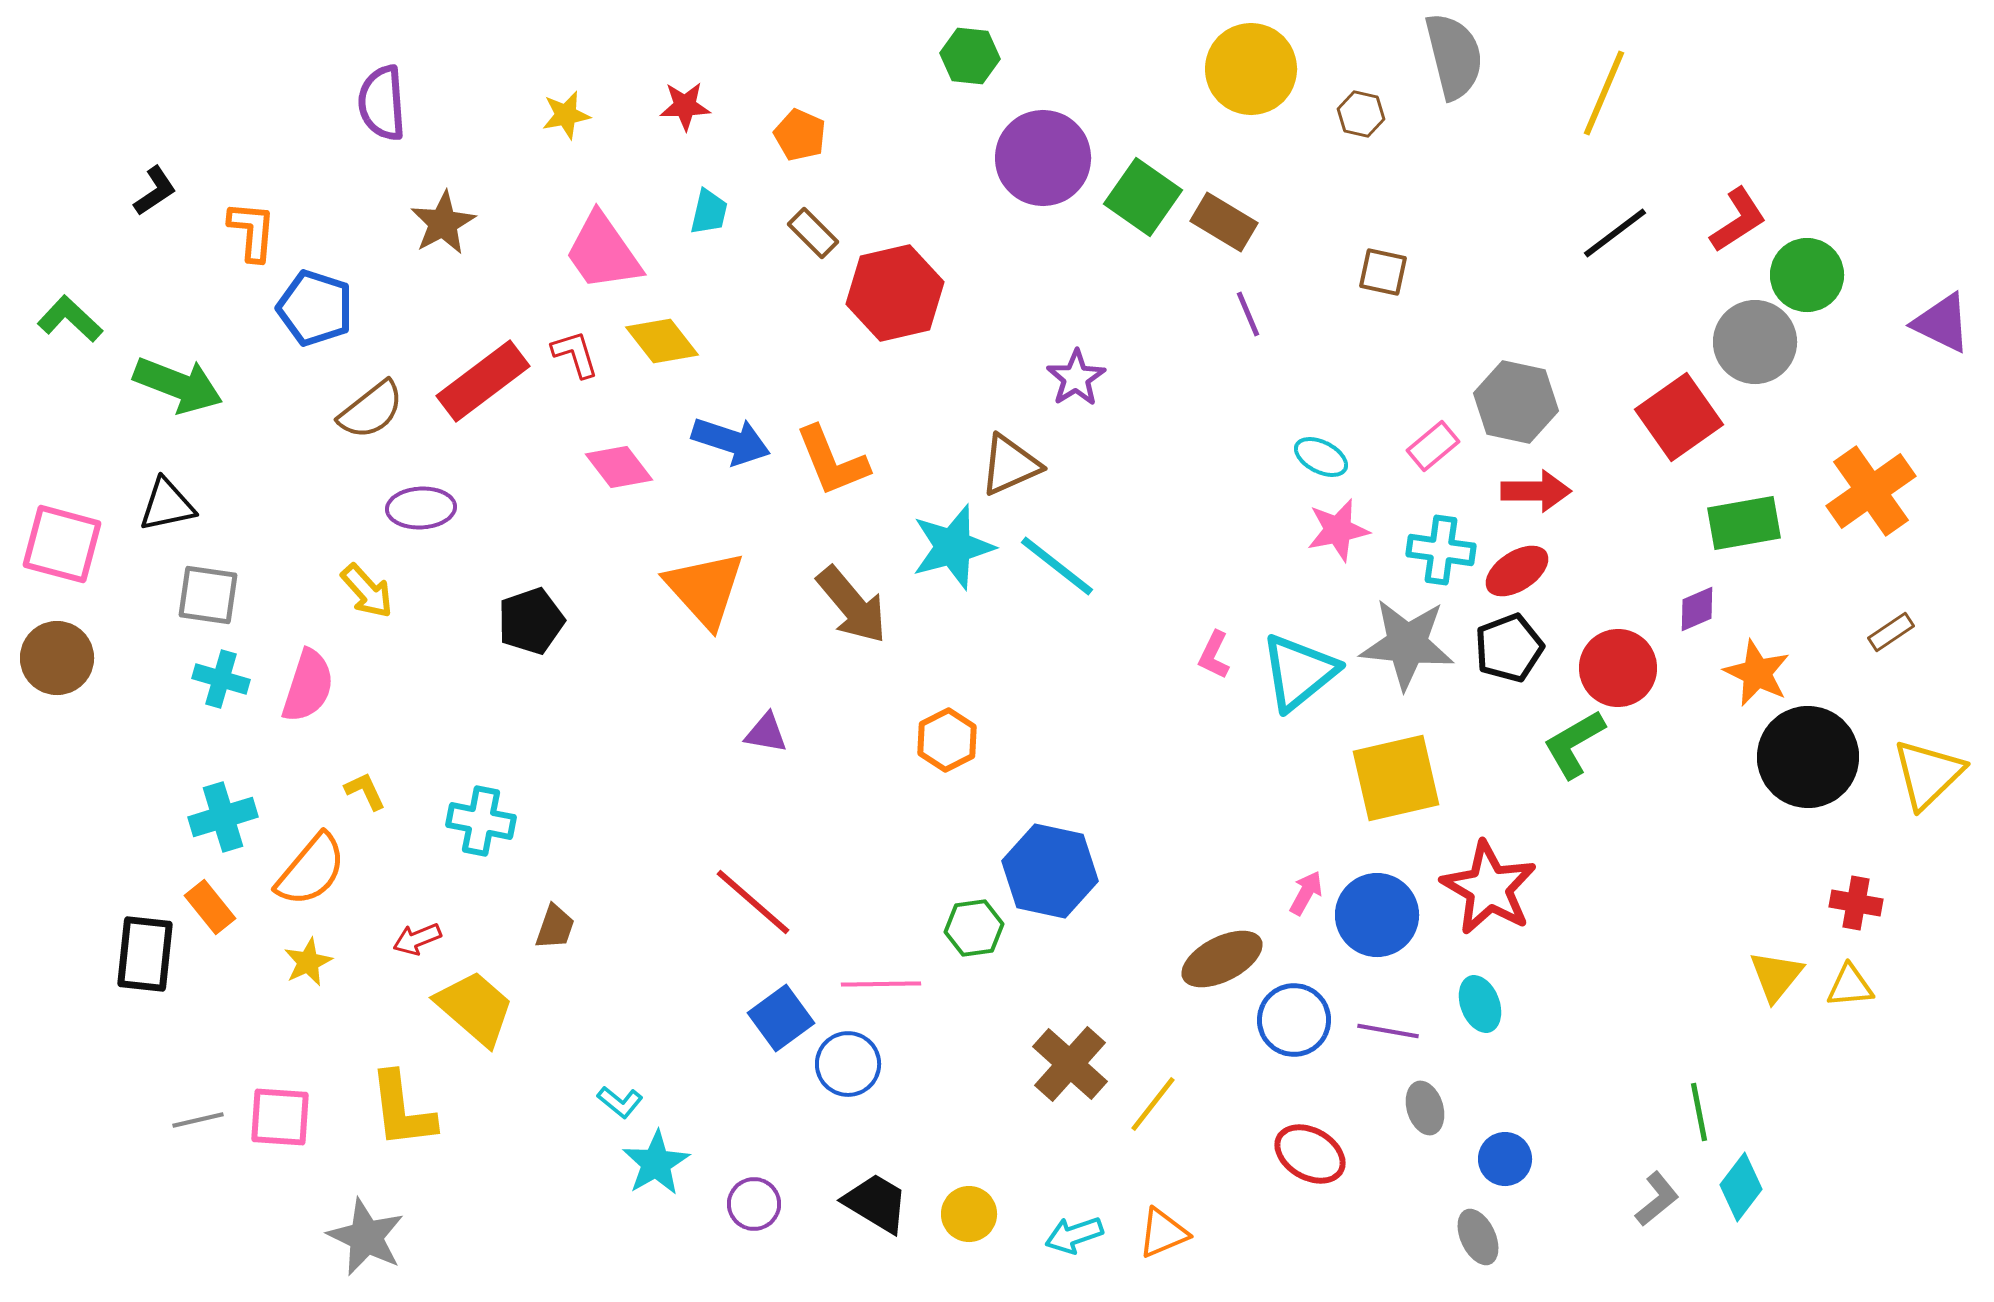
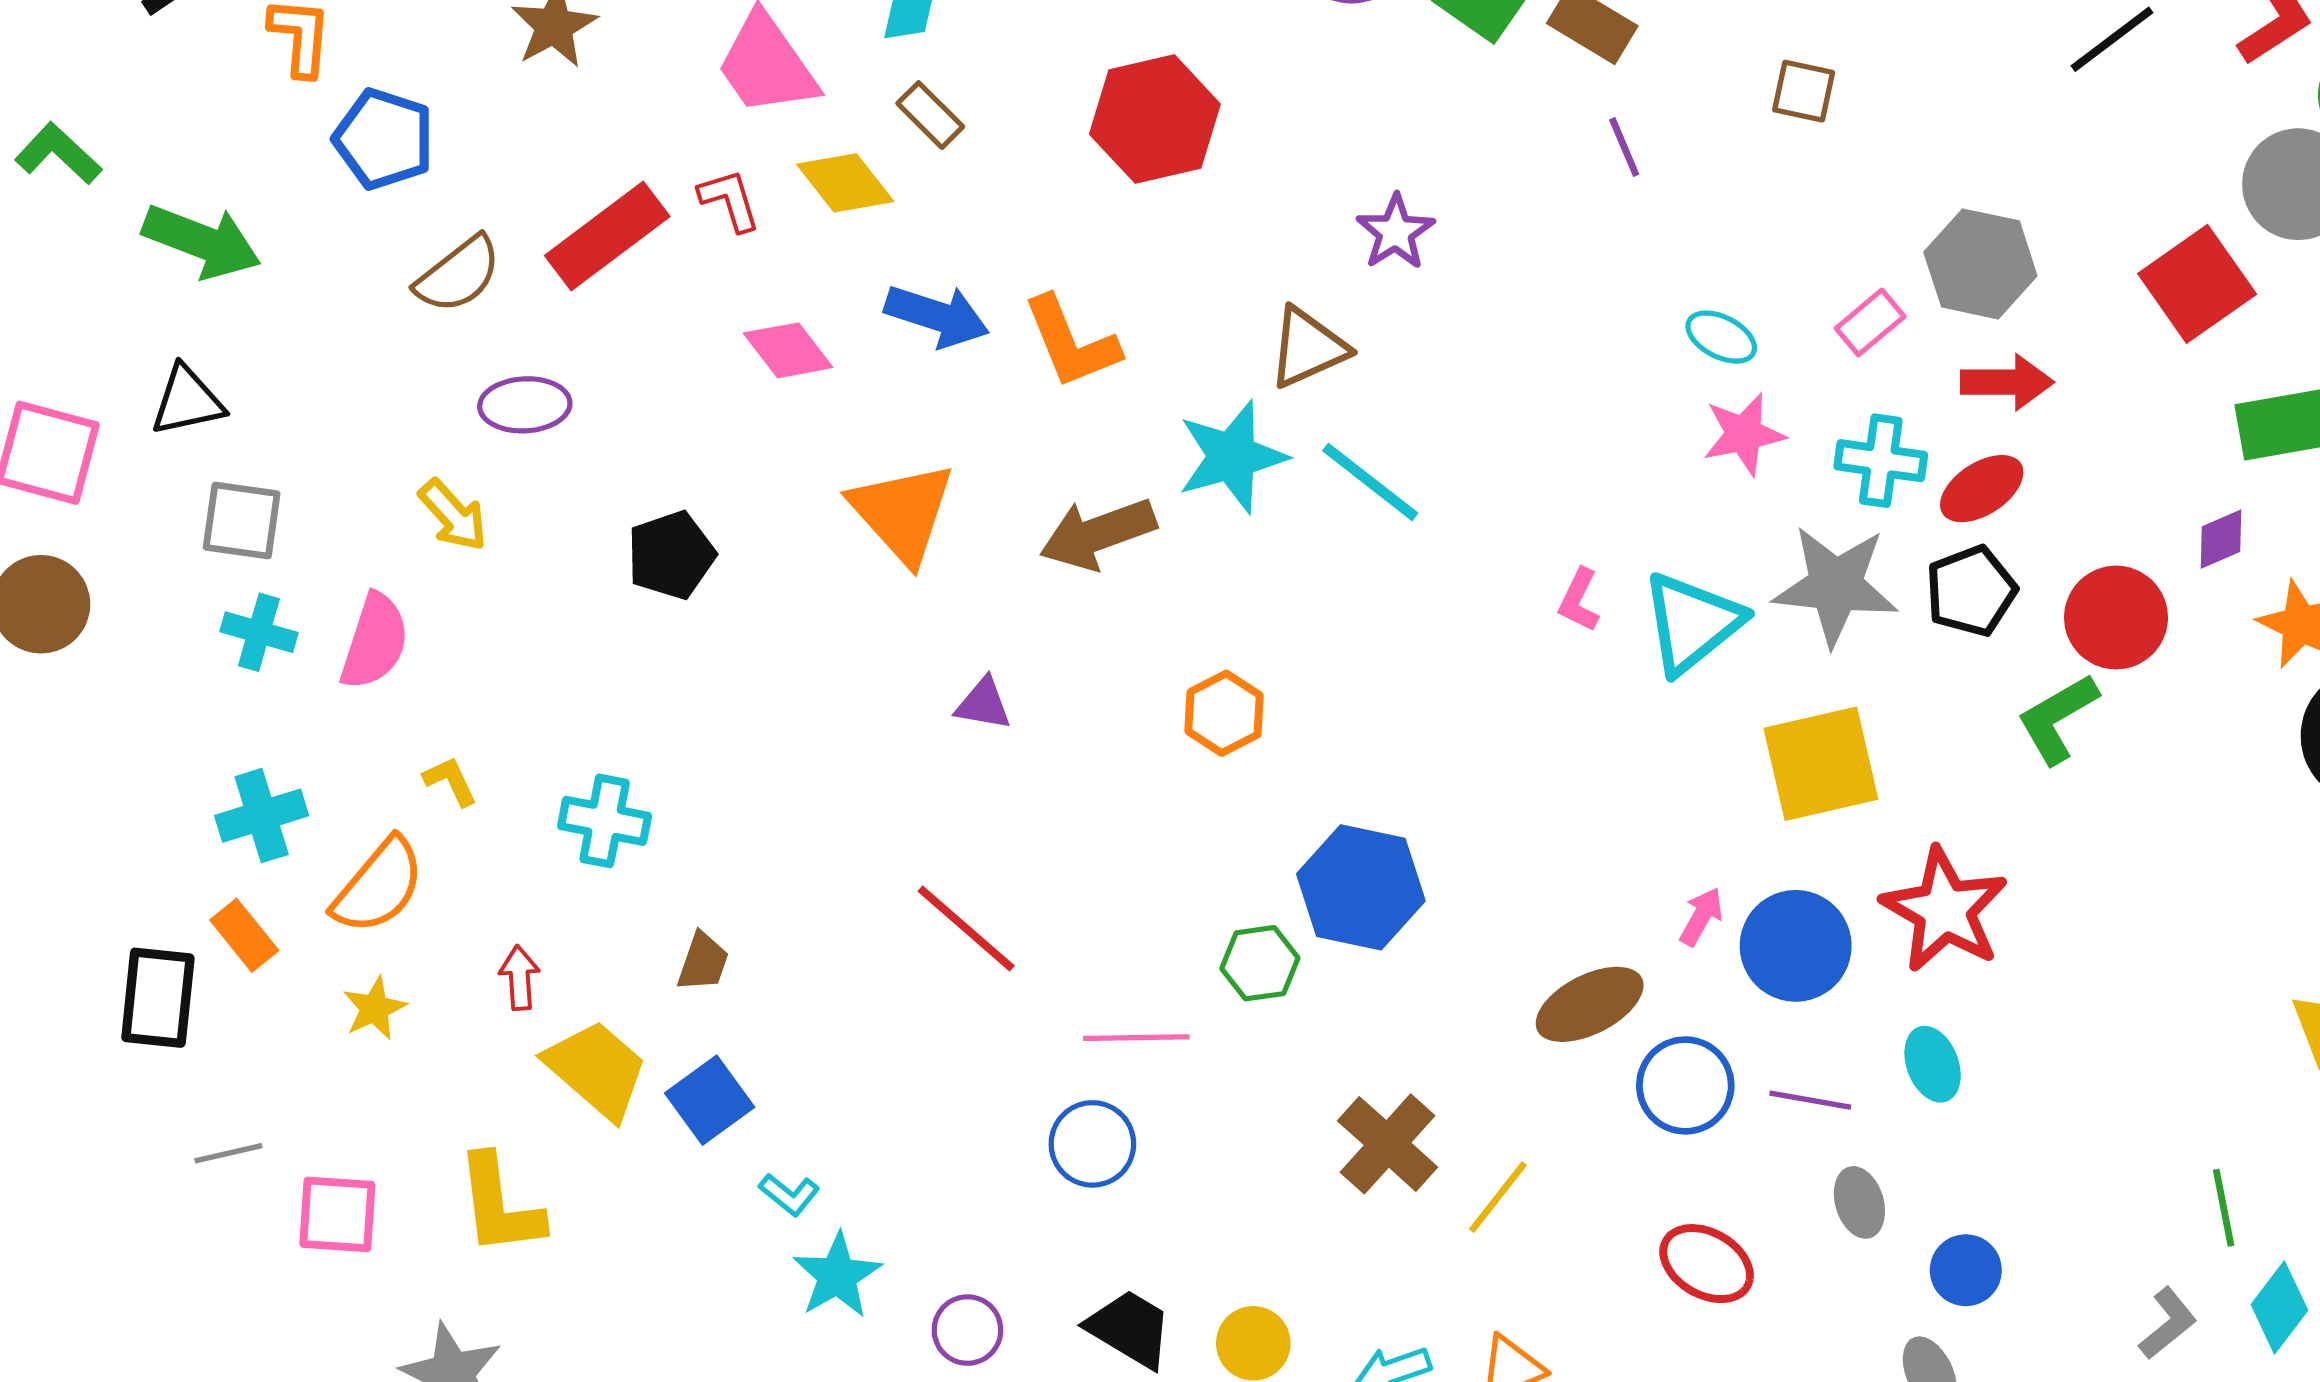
brown rectangle: (813, 233) -> (930, 115), moved
brown arrow: (852, 605) -> (1098, 534), turned 110
red arrow: (417, 939) -> (520, 978), turned 108
blue square: (781, 1018) -> (710, 1100), moved
gray line: (198, 1120) -> (228, 1153), moved

